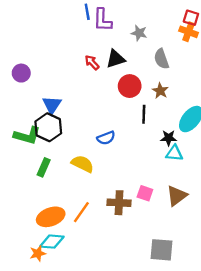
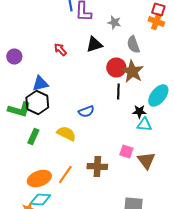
red arrow: (92, 62) -> (60, 50), moved
red circle: (130, 86) -> (116, 68), moved
brown star: (160, 91) -> (132, 72), size x1.6
blue triangle: (52, 105) -> (40, 84), turned 42
pink square: (145, 193) -> (126, 152), moved
brown triangle: (177, 196) -> (146, 160), turned -30

